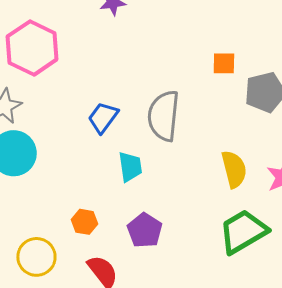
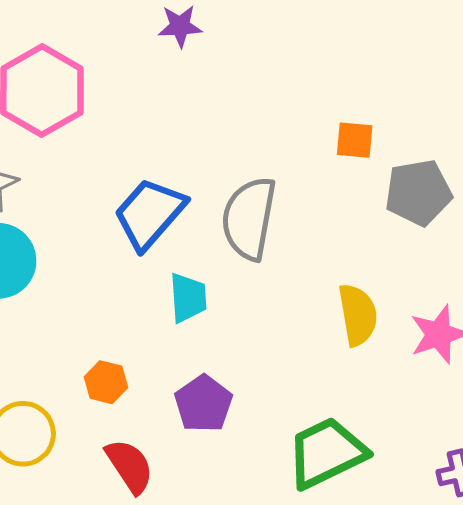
blue trapezoid: (103, 117) -> (150, 214), size x1.4
green trapezoid: (243, 232) -> (326, 453), moved

